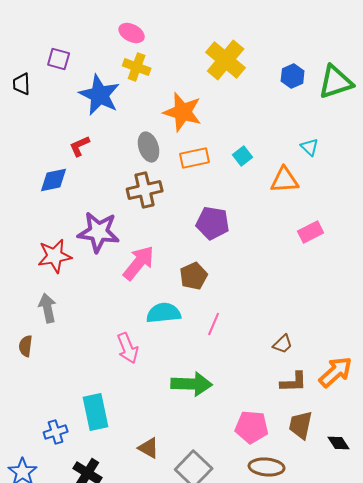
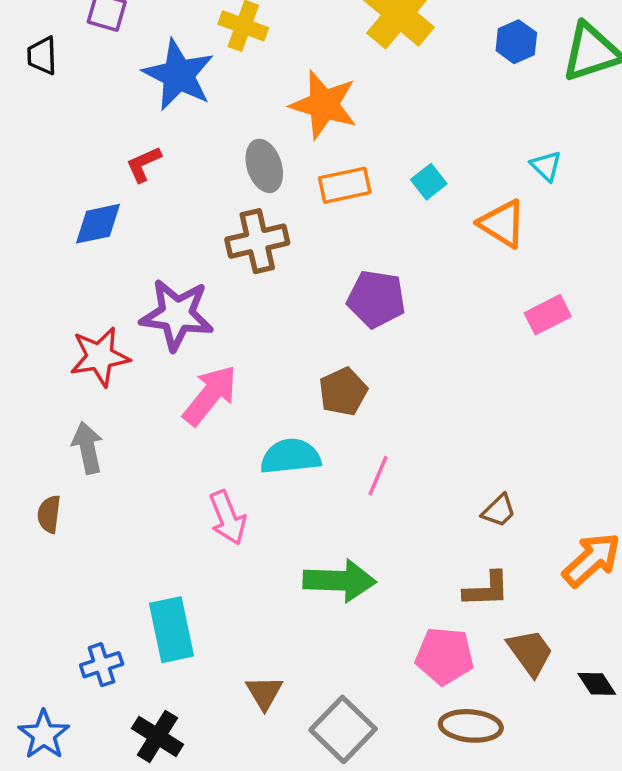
orange triangle: (285, 180) -> (502, 224), turned 36
pink arrow: (139, 263) -> (210, 395), moved
brown L-shape: (294, 382) -> (487, 589), moved
brown trapezoid: (301, 425) -> (530, 652), turned 132
brown triangle: (149, 448) -> (264, 693), turned 30

